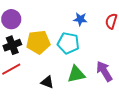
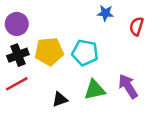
blue star: (80, 19) -> (105, 13), moved
black triangle: (47, 82) -> (60, 99), turned -40

